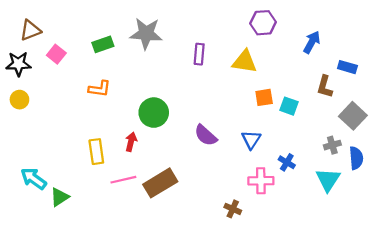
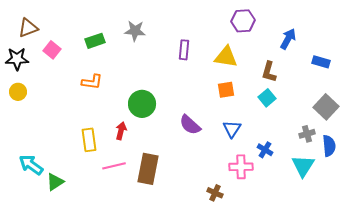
gray star: (146, 34) -> (135, 31), size x0.7
brown L-shape: (325, 87) -> (269, 72), moved
orange square: (264, 97) -> (226, 90), moved
cyan square: (289, 106) -> (267, 98), turned 30
brown rectangle: (160, 183) -> (148, 169), turned -48

